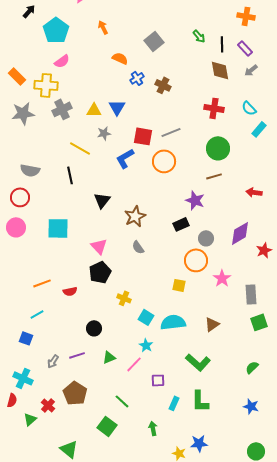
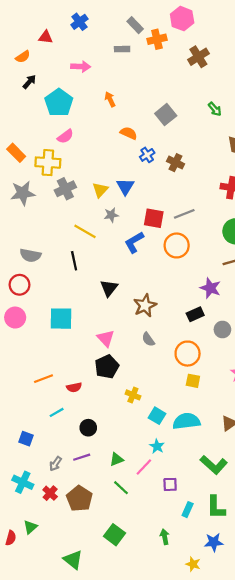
yellow triangle: (94, 110) -> (100, 190), turned -49
orange circle: (196, 260) -> (188, 354), moved
cyan line: (37, 314) -> (57, 412), moved
black circle: (94, 328) -> (88, 428), moved
red semicircle: (12, 400) -> (11, 538), moved
green line: (122, 401) -> (121, 488), moved
red cross: (48, 405) -> (50, 493), moved
blue star: (199, 443) -> (214, 542), moved

